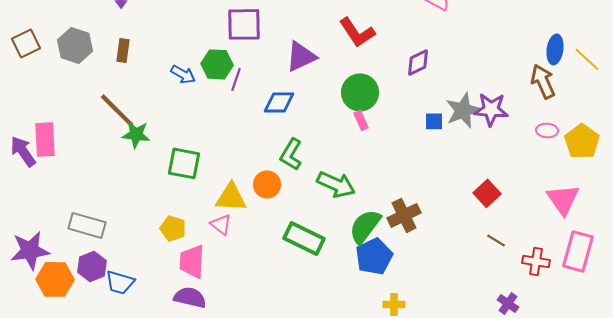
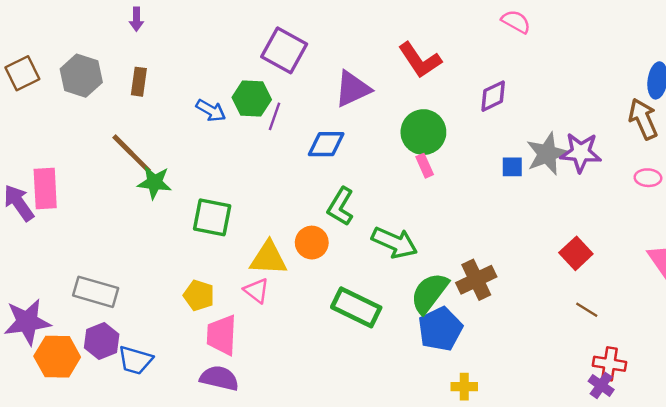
purple square: (244, 24) -> (284, 50), turned 30
red cross: (536, 261) -> (610, 364), moved

